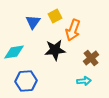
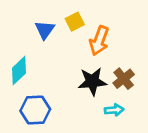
black star: (55, 50) -> (92, 81), moved
cyan diamond: (14, 52) -> (19, 71), turned -35

